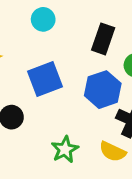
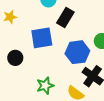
black rectangle: (103, 39) -> (65, 18), moved

